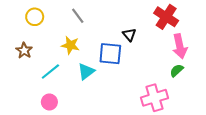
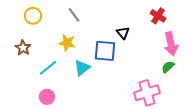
red cross: (166, 17) -> (158, 16), size x0.7

